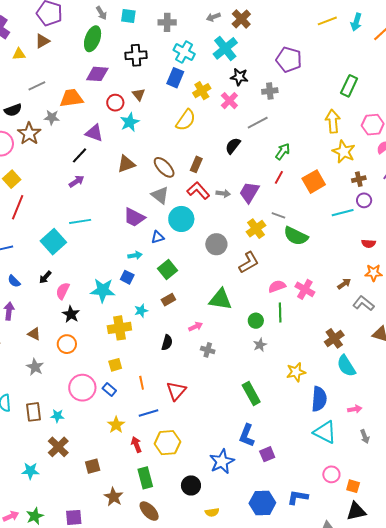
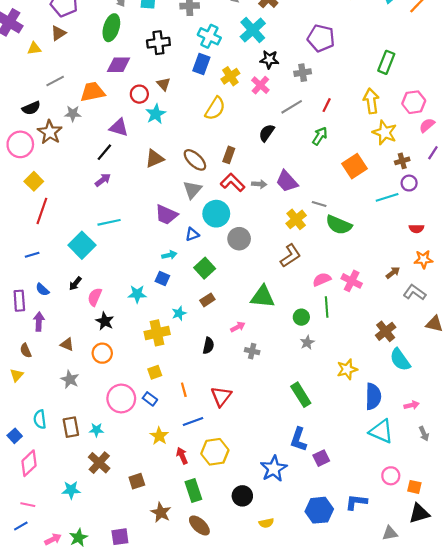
red line: (279, 177) -> (327, 105), moved
purple trapezoid: (249, 192) -> (287, 181), turned -70
gray triangle: (160, 195) -> (192, 190), turned 36
gray circle: (216, 244) -> (239, 239), moved
cyan star: (103, 290) -> (137, 294), size x0.7

